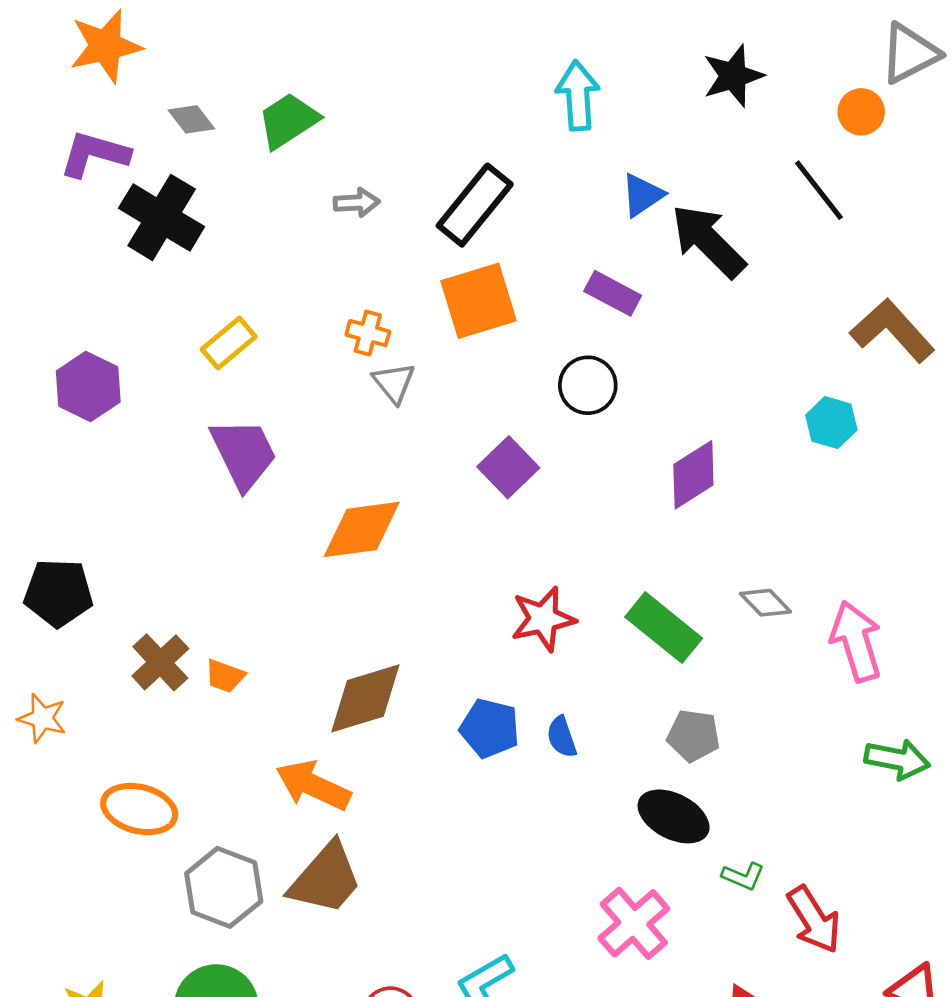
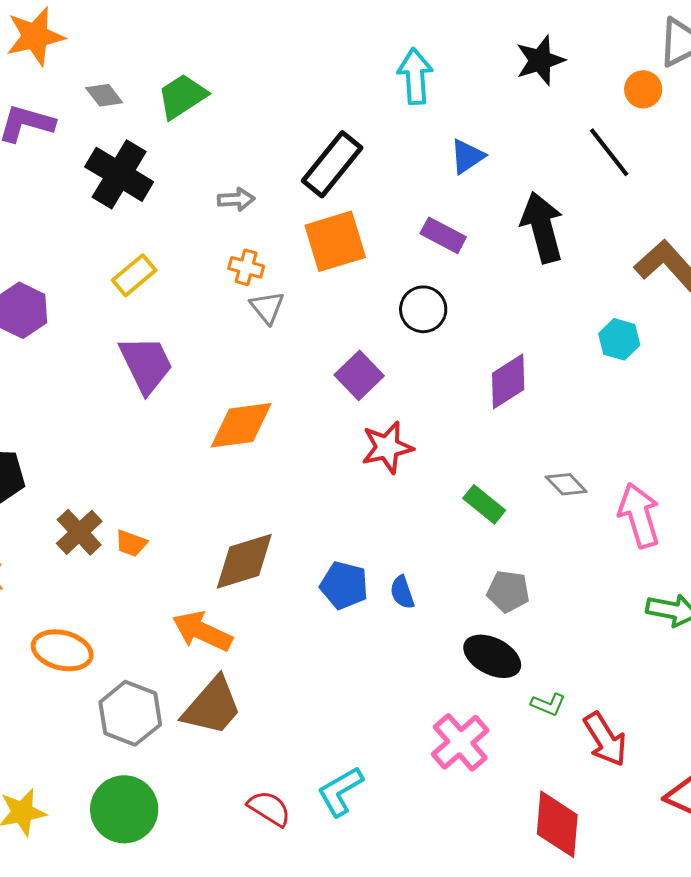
gray arrow: (357, 203) -> (236, 199), moved
black cross: (162, 217) -> (119, 174), moved
black arrow: (708, 241) -> (542, 227), moved, turned 30
red star: (543, 619) -> (387, 447), moved
green rectangle: (664, 628) -> (484, 504), size x0.7

